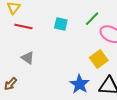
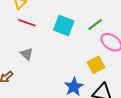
cyan square: (61, 24) -> (64, 25), size x1.5

